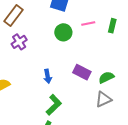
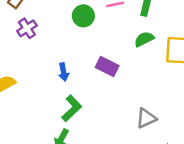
green semicircle: (106, 77) -> (144, 39), moved
gray triangle: (103, 99) -> (146, 118), moved

